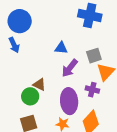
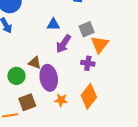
green circle: (30, 96) -> (16, 76), moved
purple ellipse: (69, 101) -> (49, 78), moved

